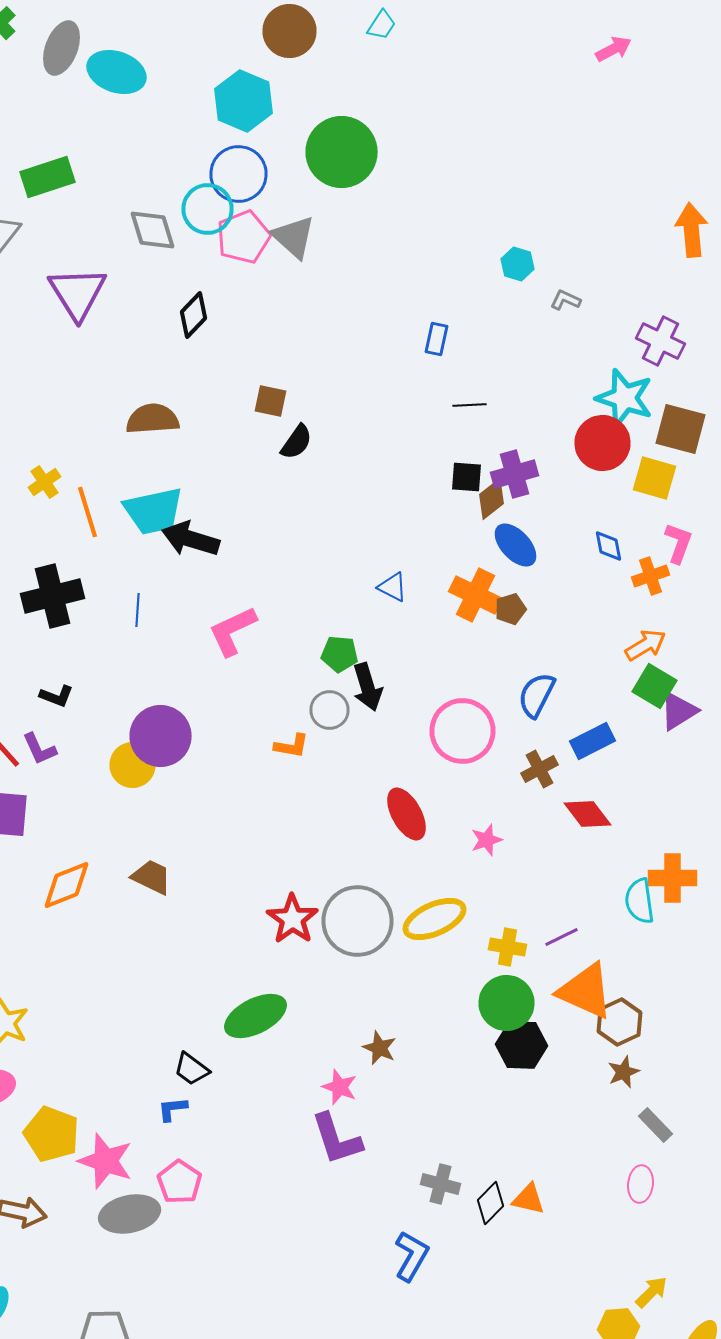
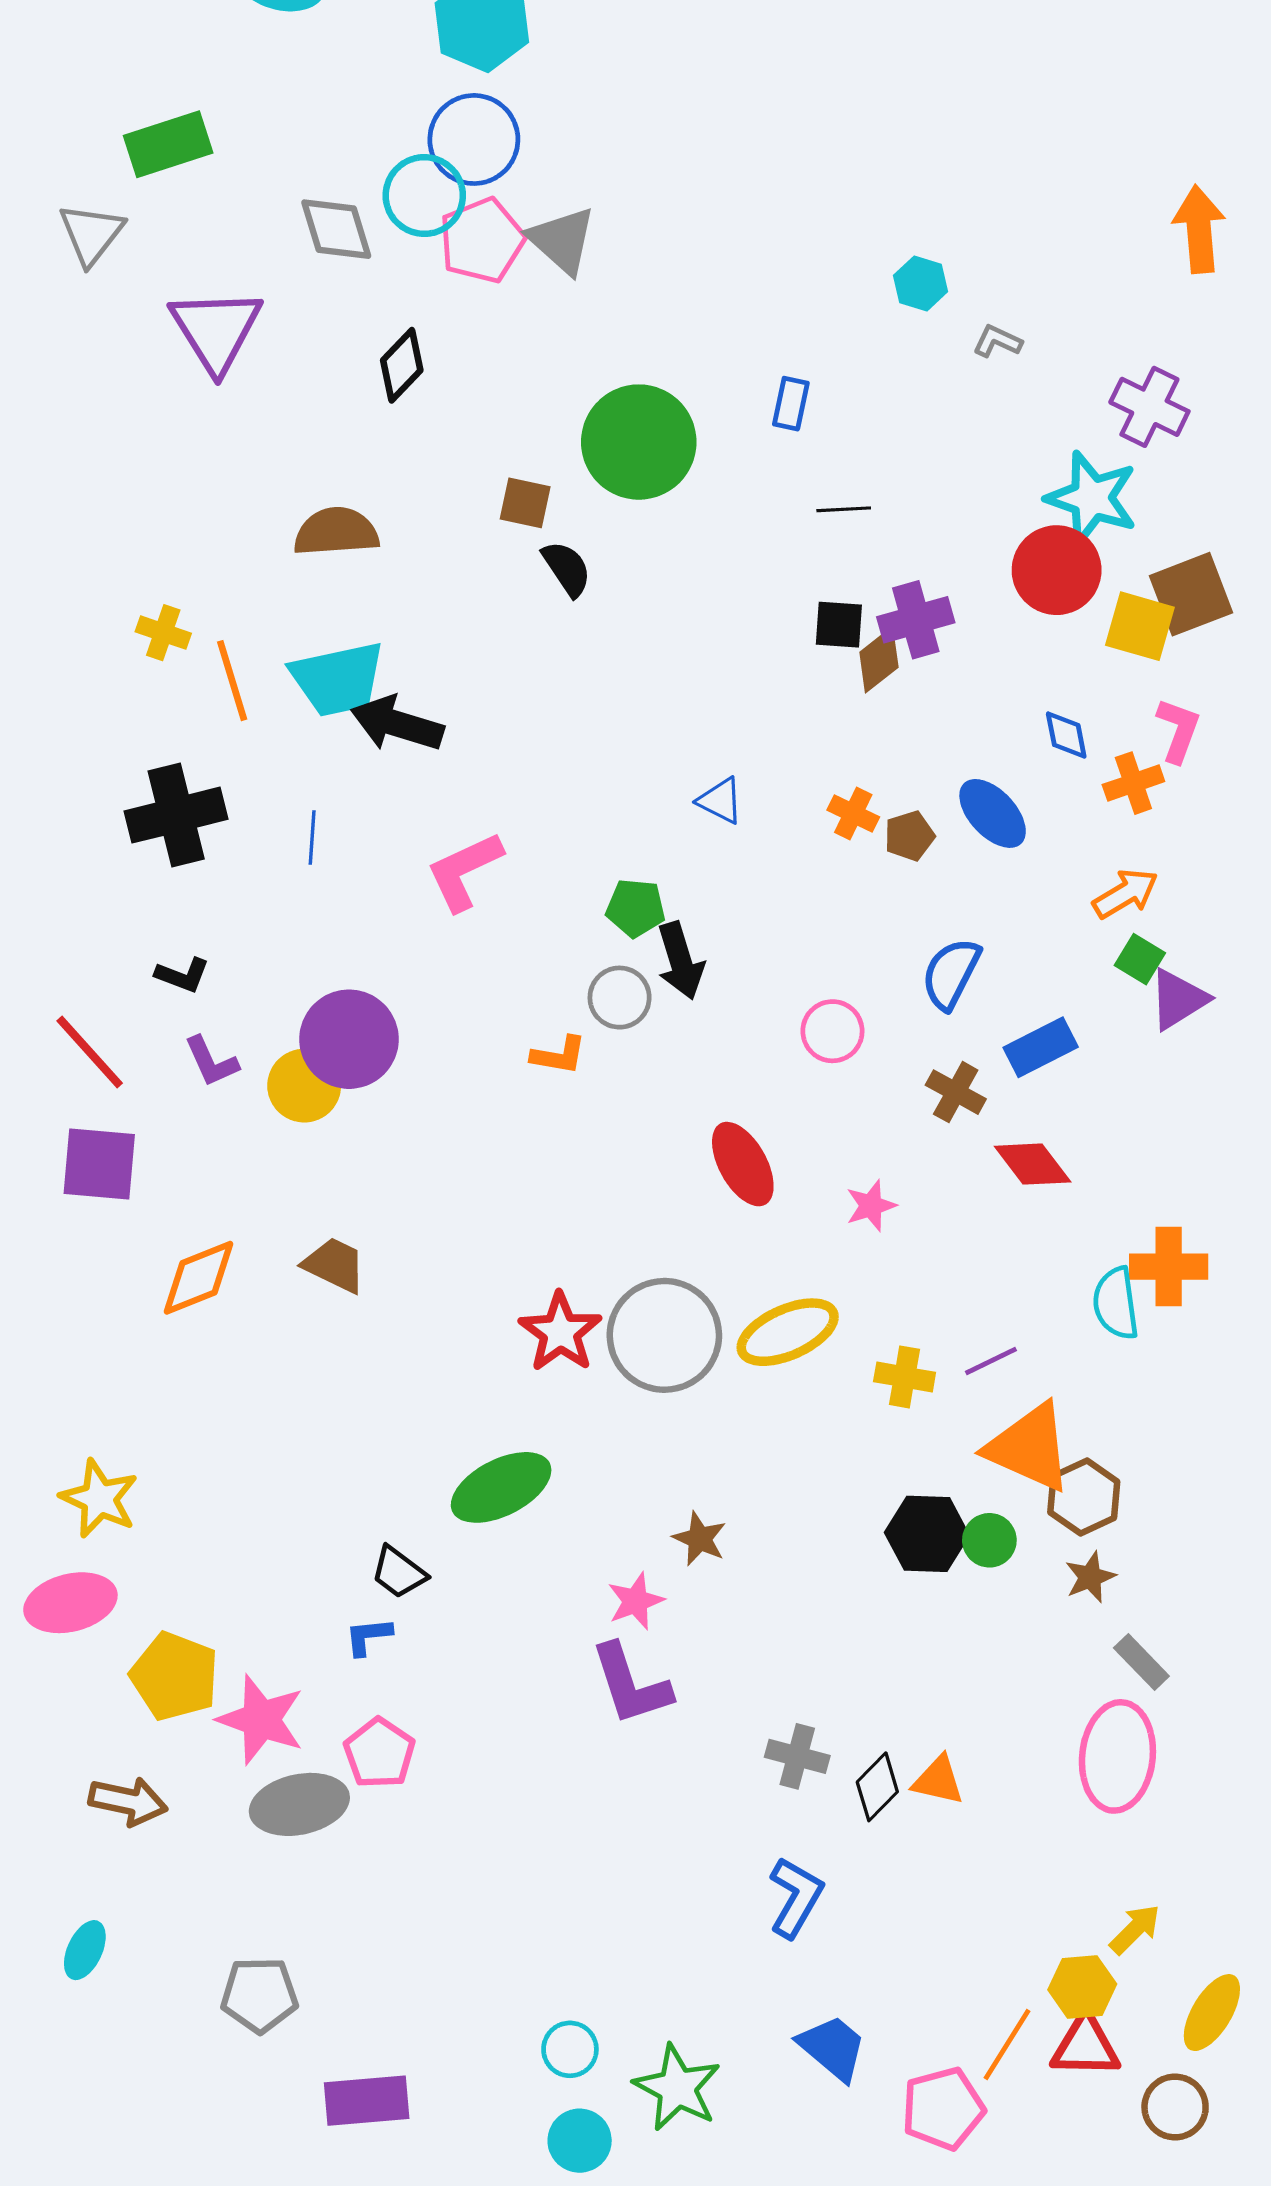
green circle: (342, 152) -> (639, 442), moved
brown square: (680, 429) -> (1191, 594), moved, turned -36
black semicircle: (296, 442) -> (567, 569), turned -69
yellow cross: (44, 482) -> (163, 633), turned -36
blue ellipse: (516, 545) -> (993, 813), moved
orange cross: (476, 595) -> (853, 813), size x0.6
green square: (654, 686) -> (1140, 959), size x0.7
pink circle: (462, 731) -> (832, 1031), size x0.6
purple L-shape: (40, 749) -> (211, 1062), moved
brown cross: (540, 769) -> (956, 1092), turned -33
green circle: (506, 1003) -> (989, 1540), moved, size x0.6
pink star: (340, 1087) -> (636, 1601), turned 30
pink ellipse: (640, 1184) -> (1117, 1756), size x1.8
blue L-shape: (412, 1256) -> (796, 1897), moved

